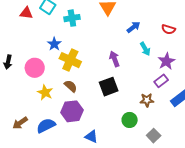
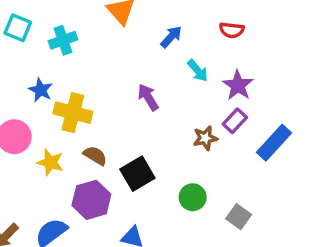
brown semicircle: (71, 86) -> (95, 156), moved
black square: (109, 87) -> (137, 174), moved
yellow star: (45, 92) -> (50, 162), moved
brown star: (147, 100) -> (205, 138), moved

